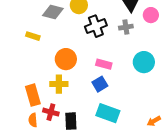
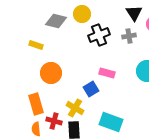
orange circle: (66, 59) -> (51, 73), moved
yellow cross: (59, 84) -> (75, 108), moved, turned 30
blue square: (100, 84) -> (91, 89), moved

